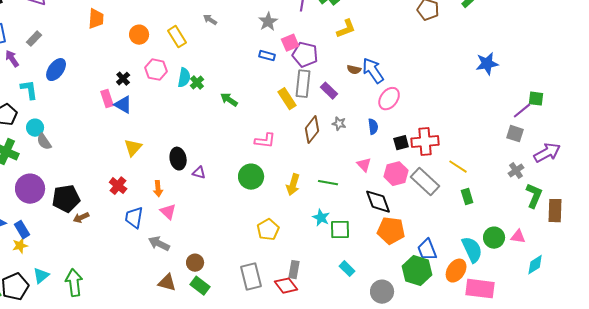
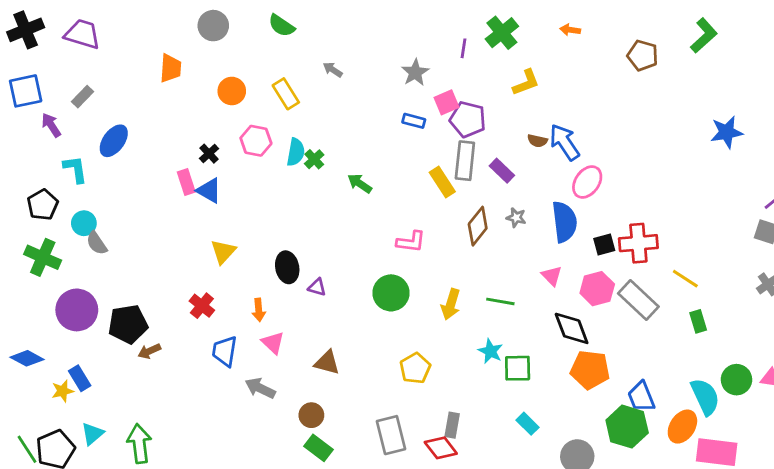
blue semicircle: (373, 127) -> (564, 222), size x1.8
blue rectangle: (22, 230) -> (80, 378), moved
brown triangle: (167, 283) -> (327, 363), moved

